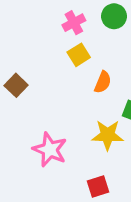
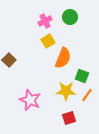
orange semicircle: (103, 82) -> (63, 58), size x1.5
red square: (98, 186) -> (69, 118), moved

